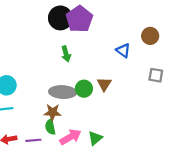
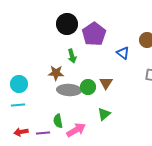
purple pentagon: (79, 19) -> (94, 34), moved
brown star: (53, 112) -> (56, 73), moved
green triangle: (95, 138) -> (104, 114), moved

